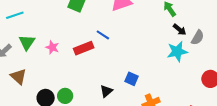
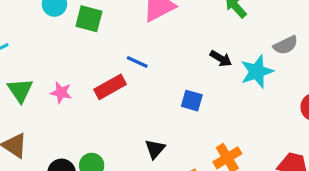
black arrow: (180, 30) -> (221, 58), moved
gray semicircle: (198, 37) -> (286, 45), turned 42
blue square: (131, 79) -> (192, 101), moved

